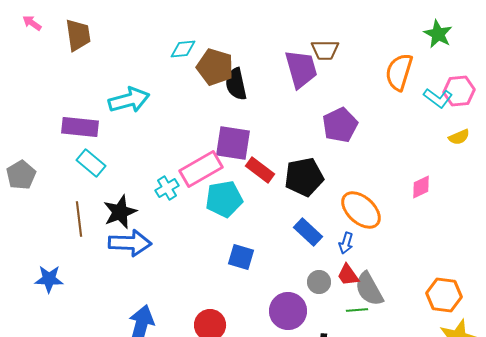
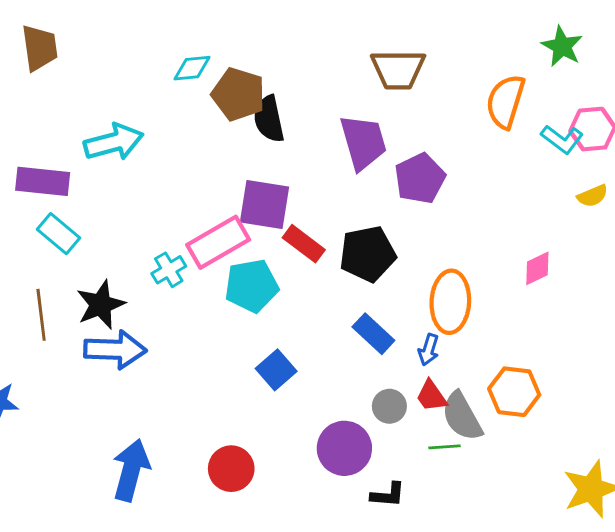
brown trapezoid: (325, 50) -> (398, 70), size x1.4
purple trapezoid: (301, 69) -> (363, 142), moved
orange ellipse: (361, 210) -> (450, 302), turned 51
blue square: (241, 257) -> (276, 370), turned 32
orange hexagon: (444, 295) -> (514, 392), moved

